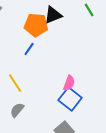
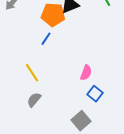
blue square: (70, 99) -> (95, 94), moved, size x0.7

